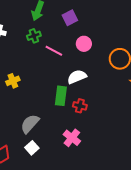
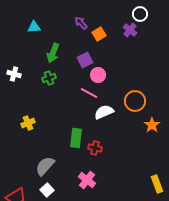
pink circle: (84, 44) -> (98, 75), moved
pink line: (54, 51) -> (89, 93), moved
white semicircle: (77, 77) -> (104, 112), moved

